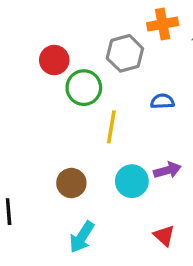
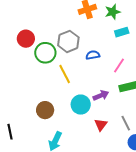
gray hexagon: (125, 53) -> (68, 41), moved
yellow line: (111, 127) -> (65, 74), turned -30
red triangle: (164, 236) -> (101, 125), moved, turned 32

